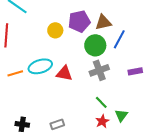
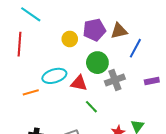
green circle: (95, 45) -> (97, 63), moved
orange line: (15, 73) -> (31, 92), moved
green line: (101, 102) -> (91, 107), moved

